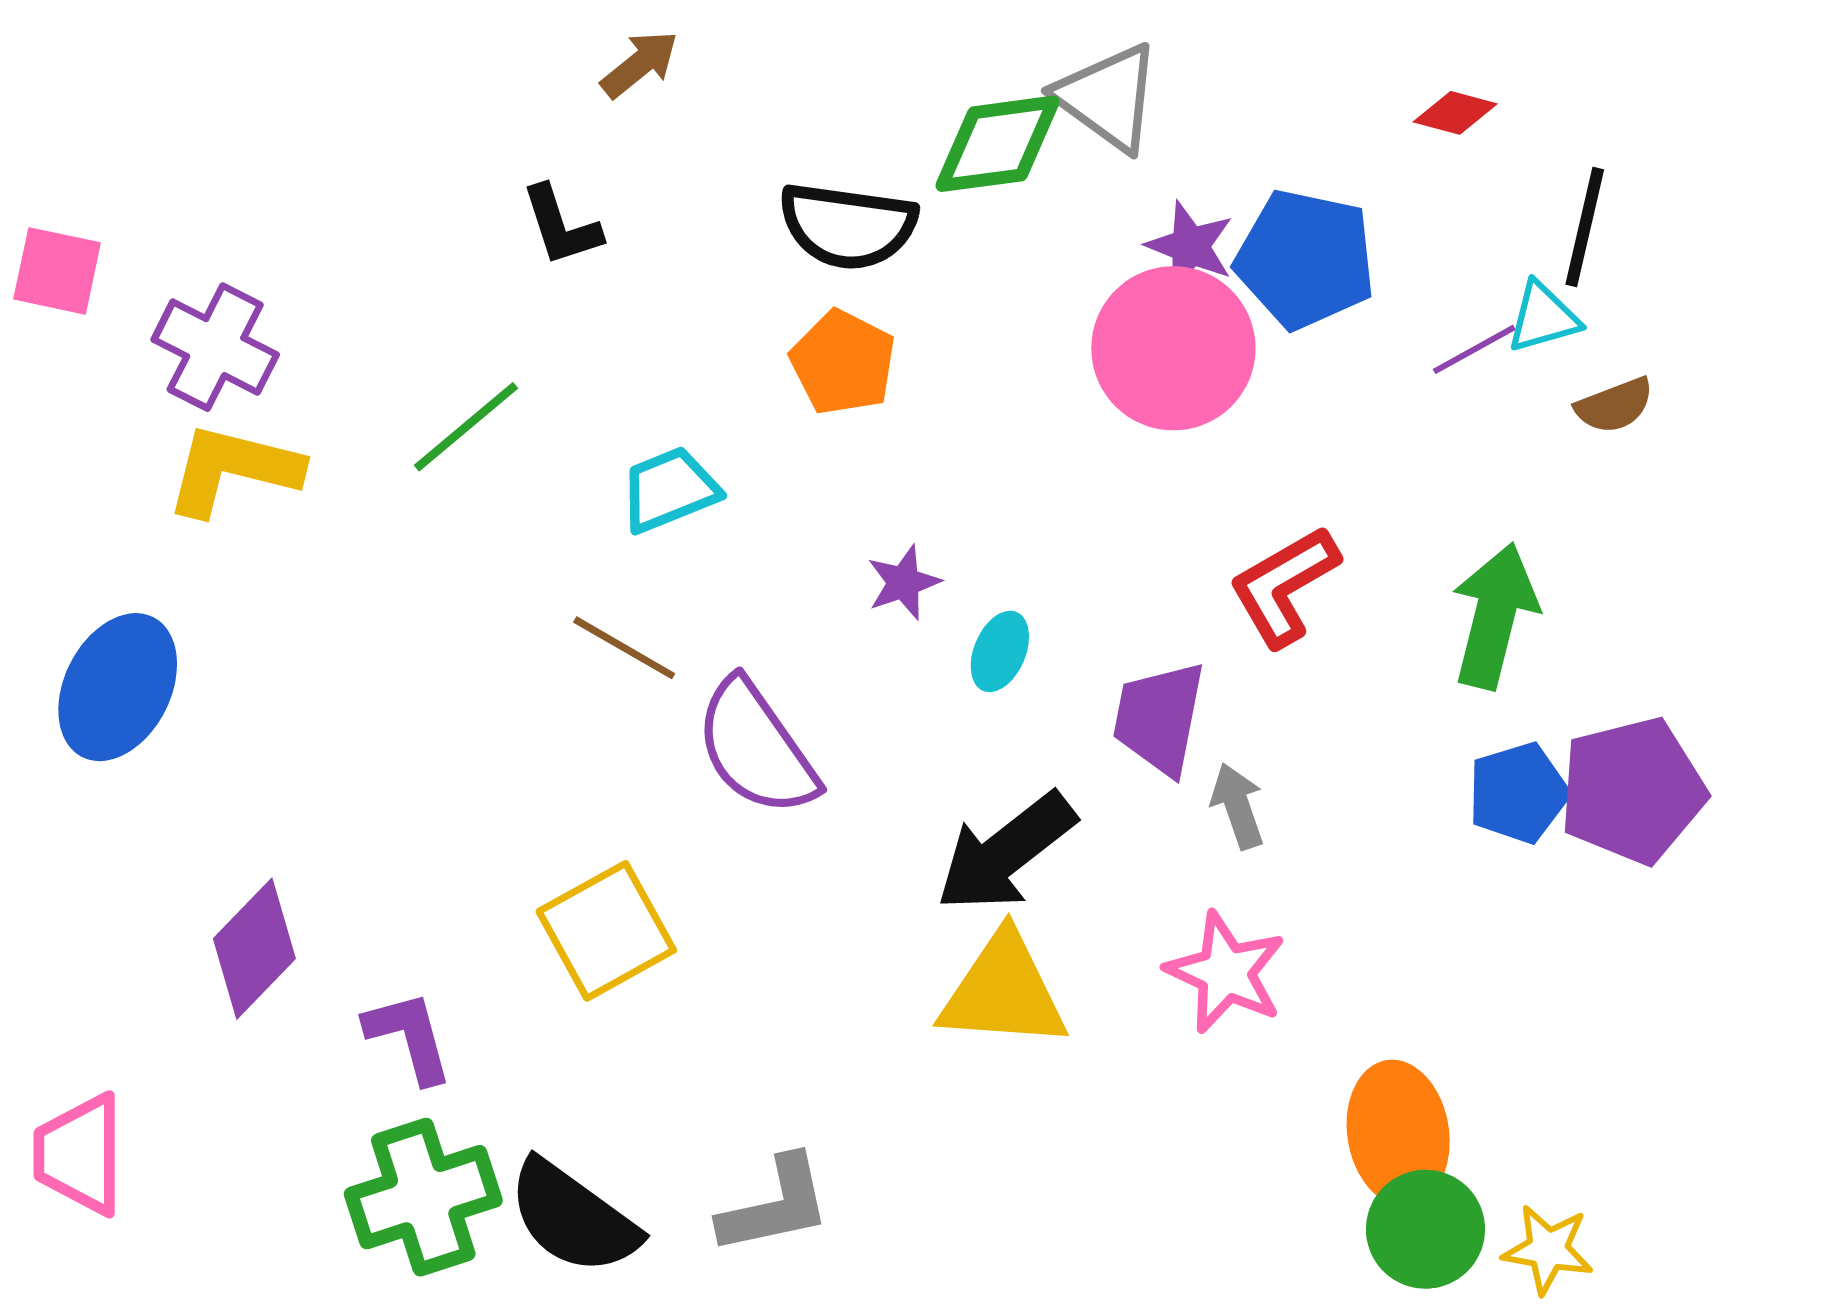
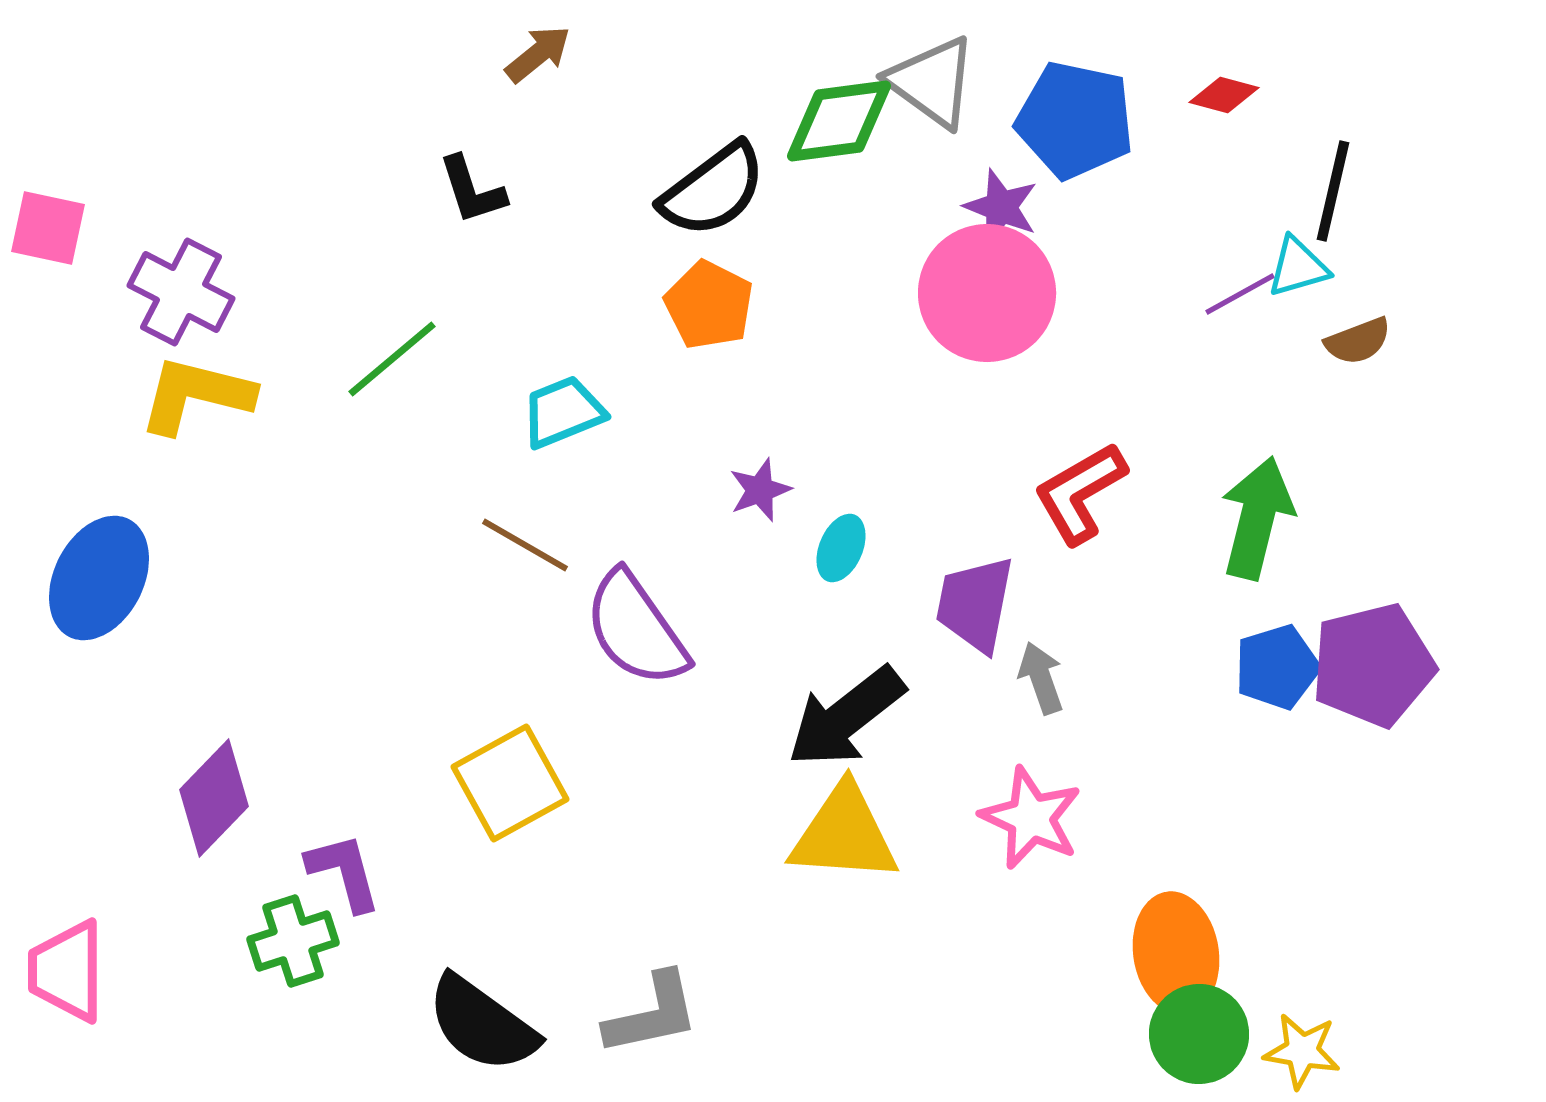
black semicircle: (848, 226) -> (713, 190), turned -45
blue pentagon: (1305, 259) -> (1075, 120), moved
green cross: (423, 1197) -> (293, 941), moved, size x0.7

